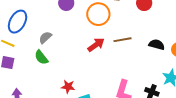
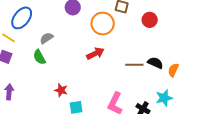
brown line: (123, 40) -> (134, 65), moved

